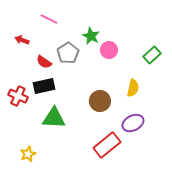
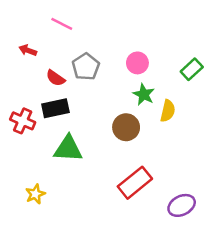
green star: (91, 36) -> (144, 94), moved
purple ellipse: (133, 123) -> (182, 205), moved

